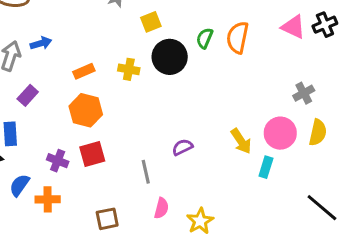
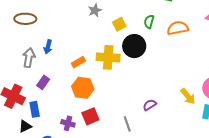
green semicircle: (205, 38) -> (149, 22), moved
orange semicircle: (238, 38) -> (178, 28), turned 75
blue arrow: (41, 43) -> (48, 47), turned 128
yellow cross: (129, 69) -> (108, 57), size x1.6

